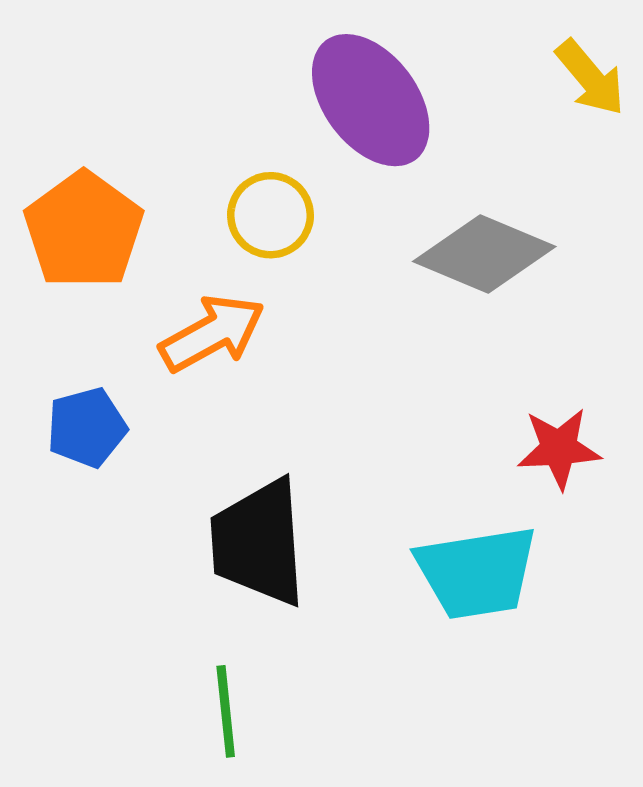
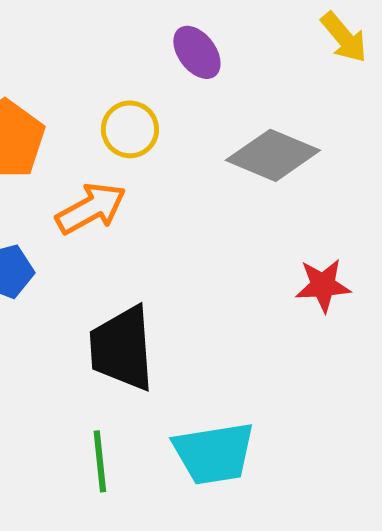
purple ellipse: (371, 100) -> (197, 52), size x0.6
cyan trapezoid: (477, 572) -> (214, 453), moved

